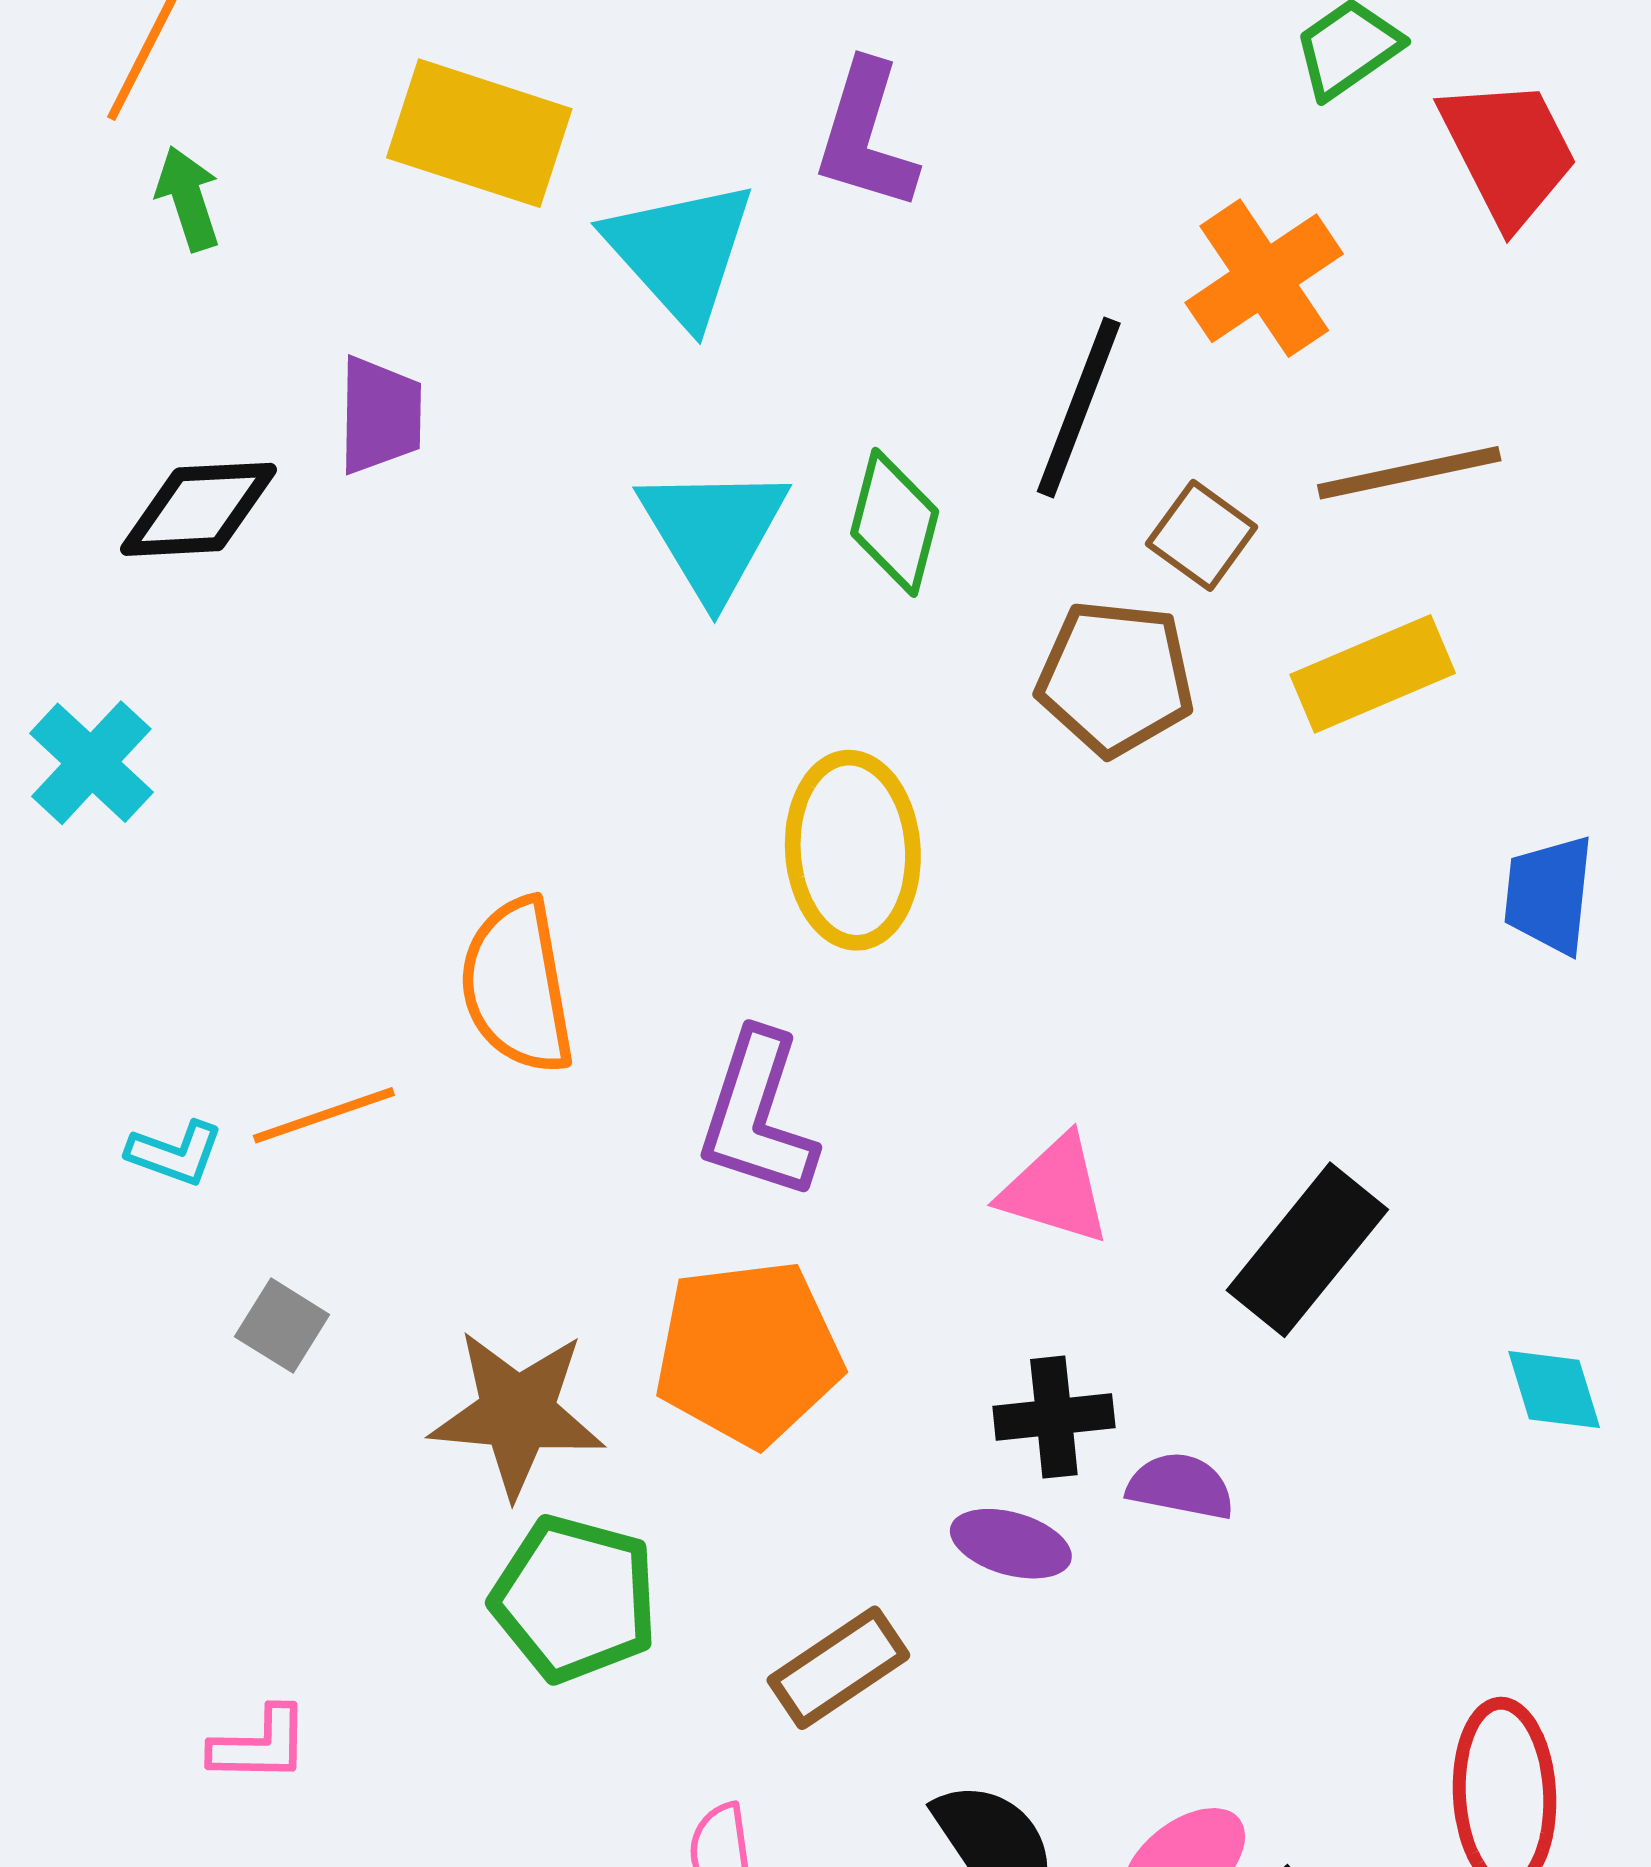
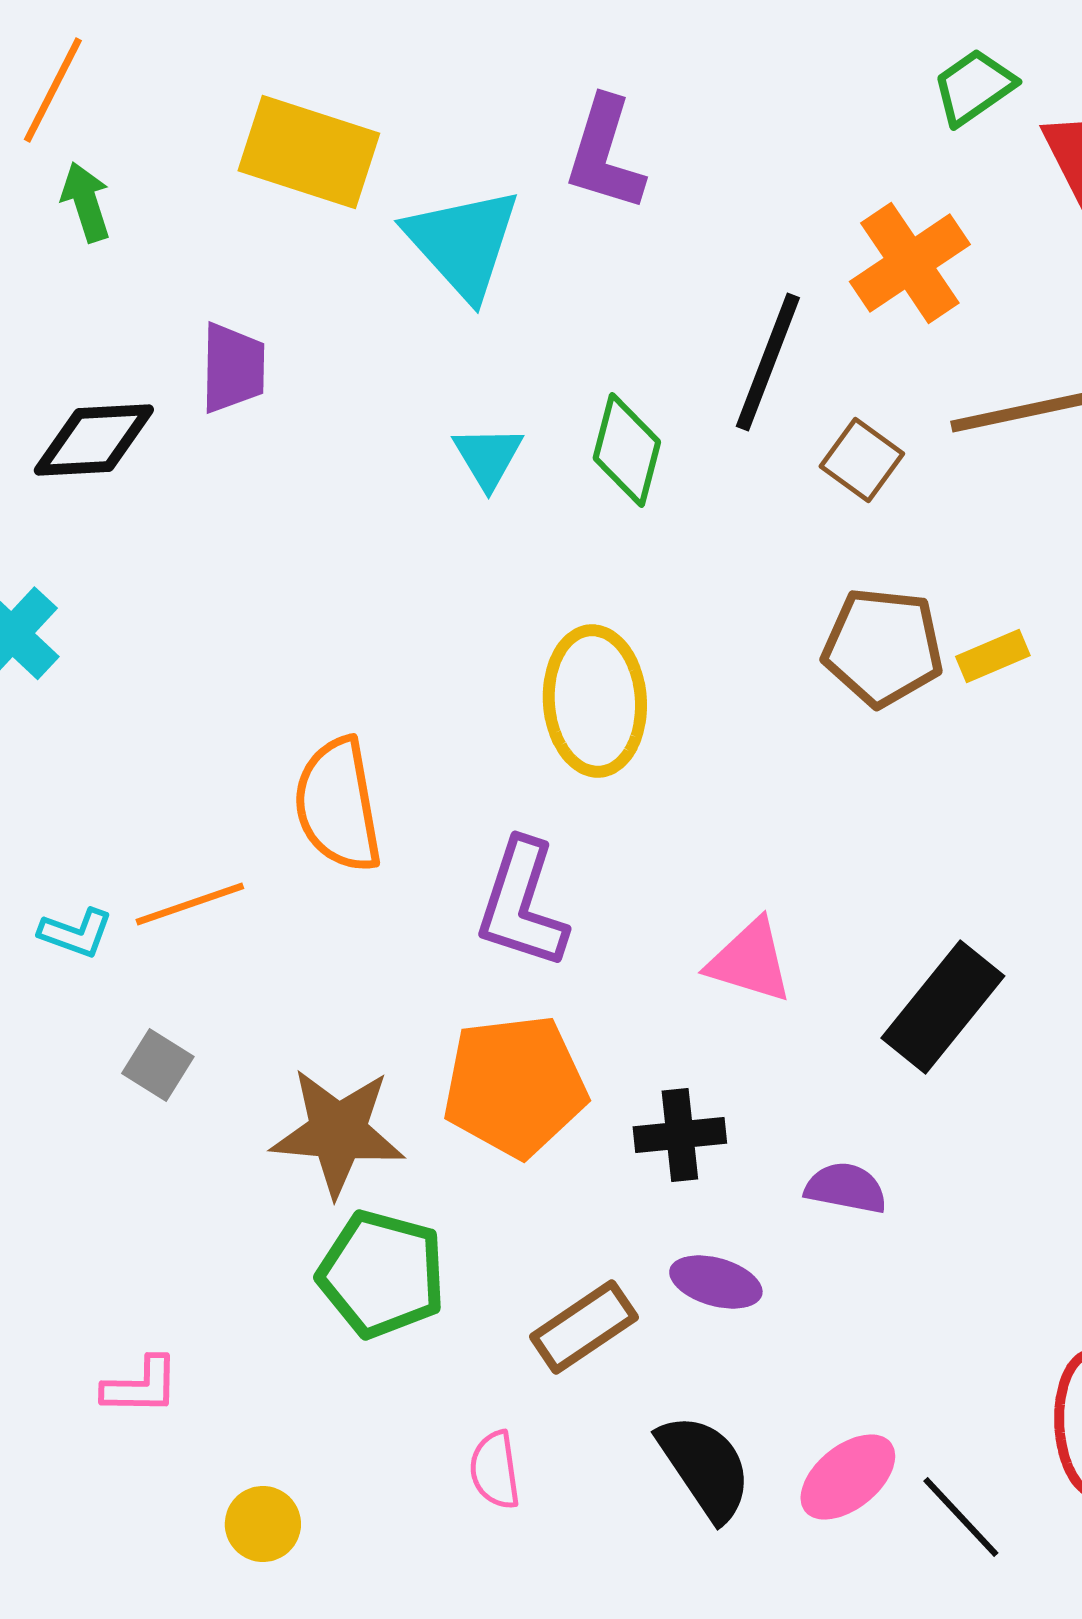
cyan triangle: (713, 532) -> (488, 457), size x0.6
yellow rectangle: (1373, 674) -> (993, 656), moved, size x0.6
brown pentagon: (1115, 678) -> (883, 647), moved
black cross: (1054, 1417) -> (680, 1135), moved
purple ellipse: (1011, 1544) -> (716, 1282), moved

